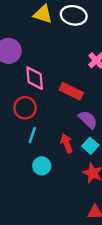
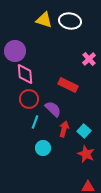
pink diamond: (35, 78) -> (25, 74), moved
purple semicircle: (88, 120) -> (53, 109), moved
red arrow: (67, 143) -> (64, 129), turned 35

